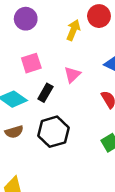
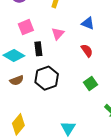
black rectangle: (45, 93) -> (38, 49), turned -32

